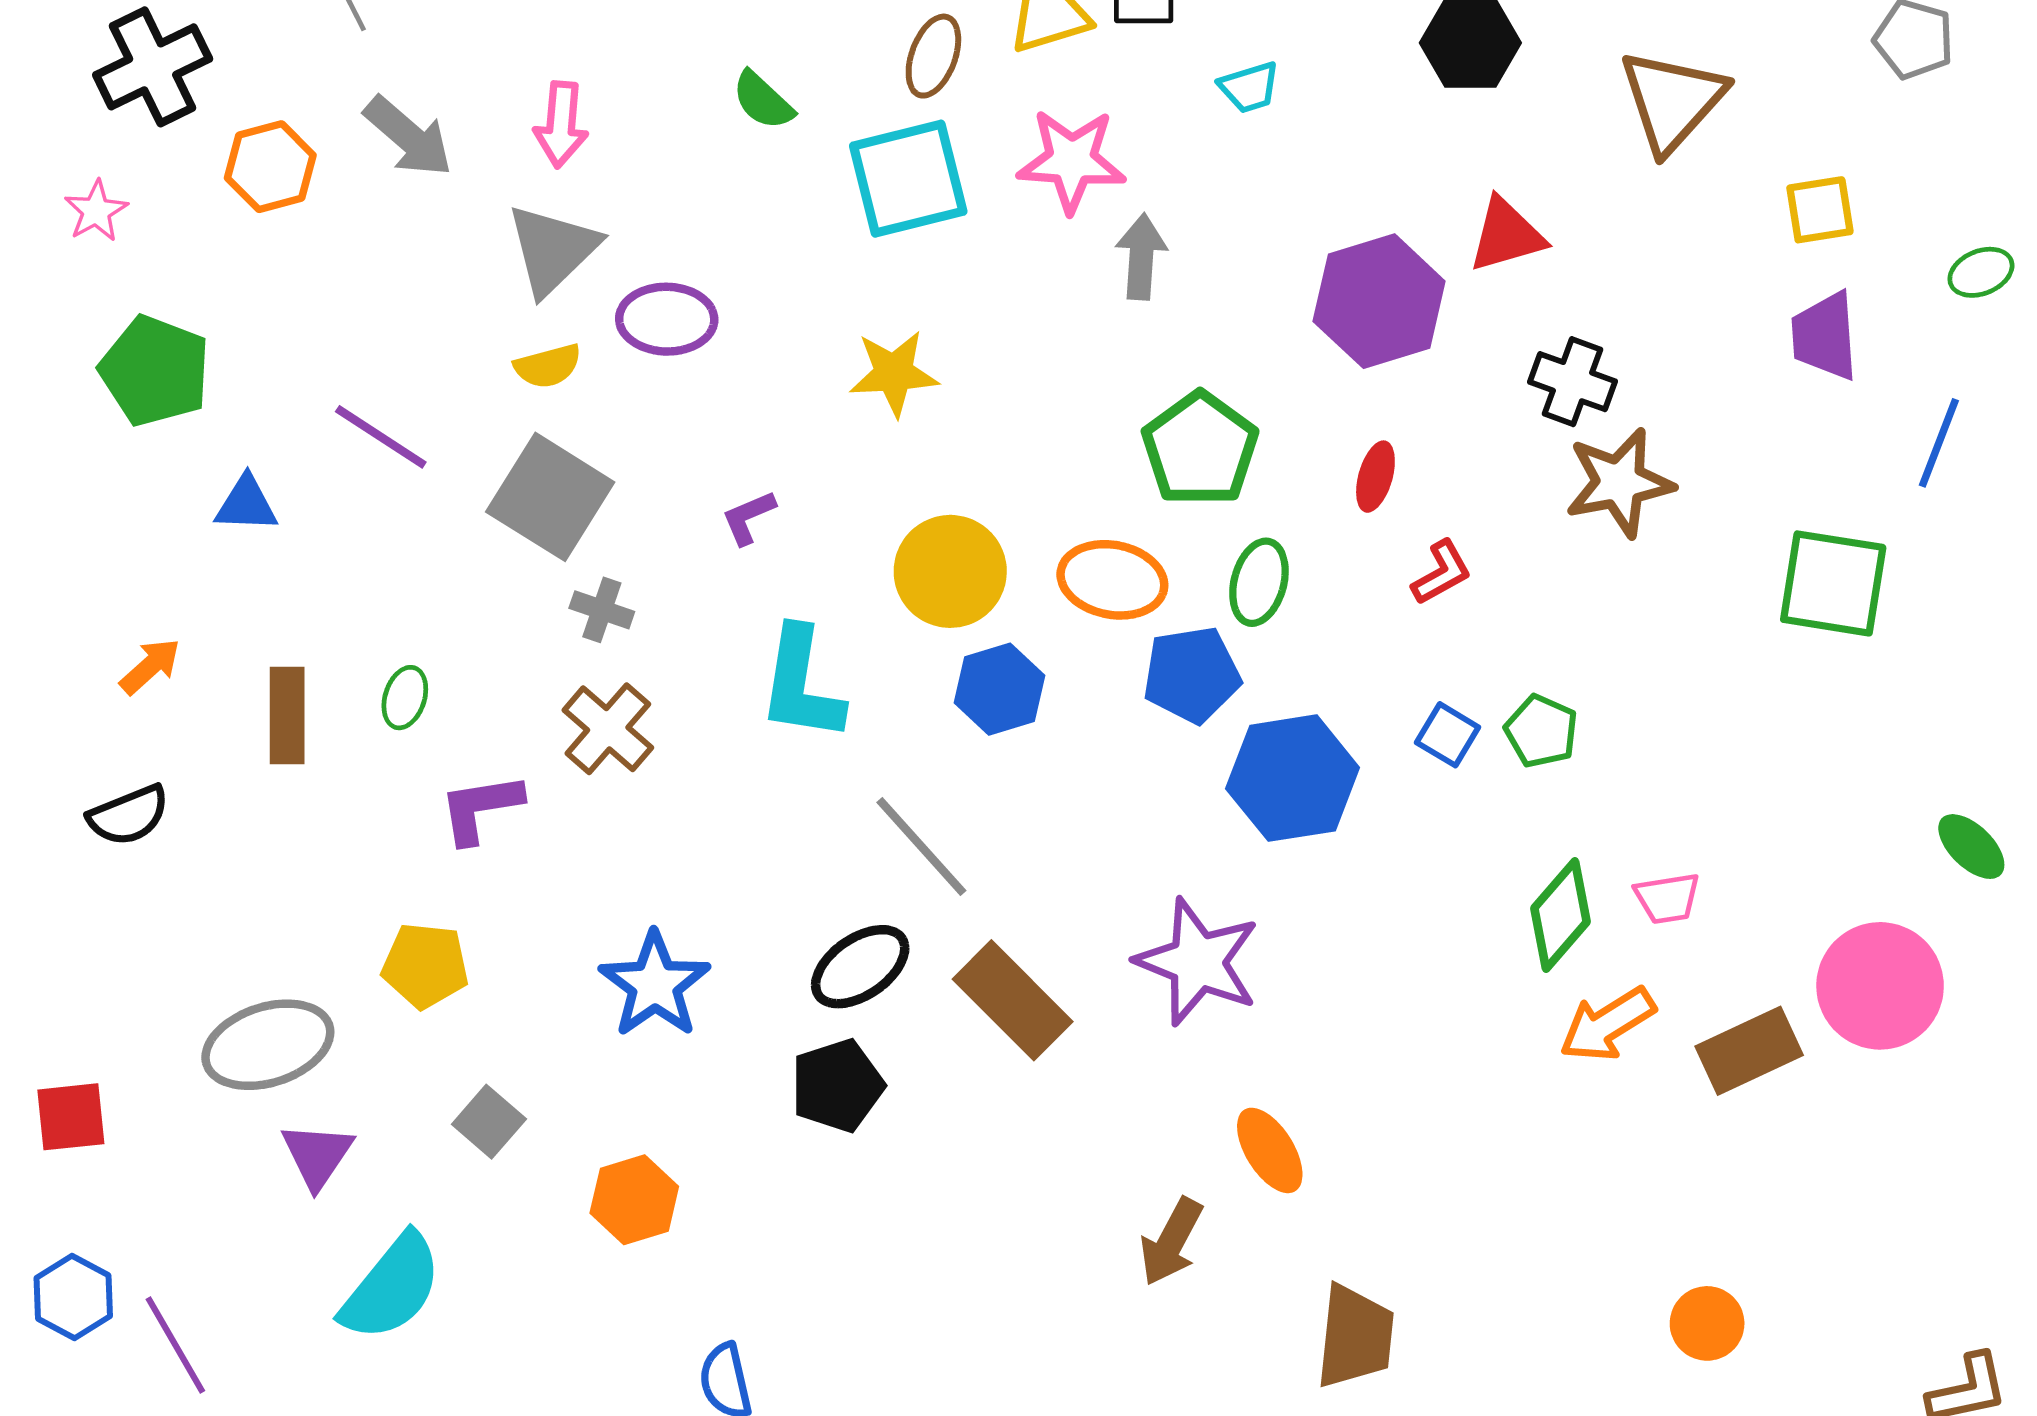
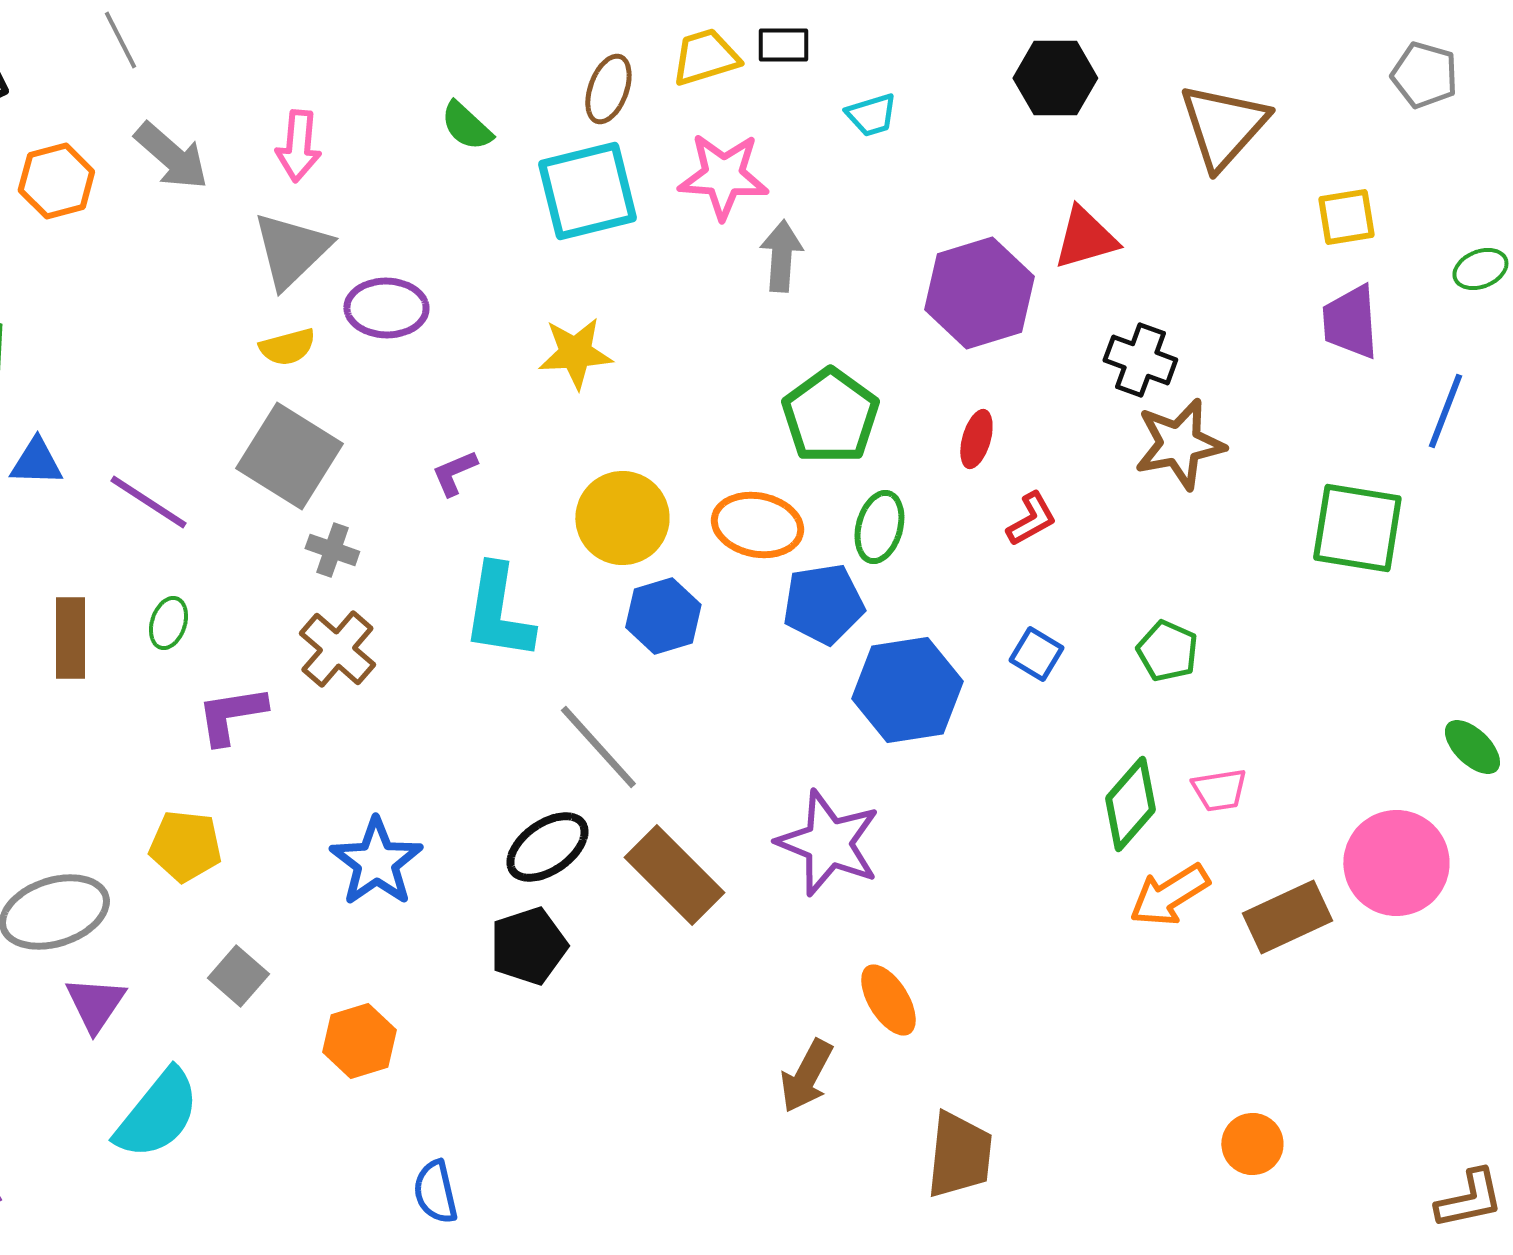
purple line: (381, 437) -> (148, 502), moved
green pentagon: (1541, 731) -> (1167, 651), moved

